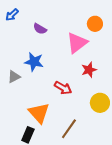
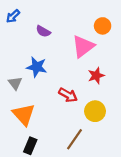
gray triangle: (14, 77) -> (15, 83), turned -40
yellow circle: (100, 103) -> (95, 111), moved
orange triangle: (39, 113) -> (24, 114), moved

